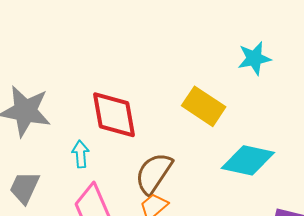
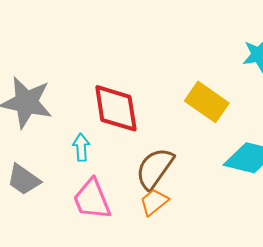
gray trapezoid: (24, 188) -> (24, 180), turned -81

